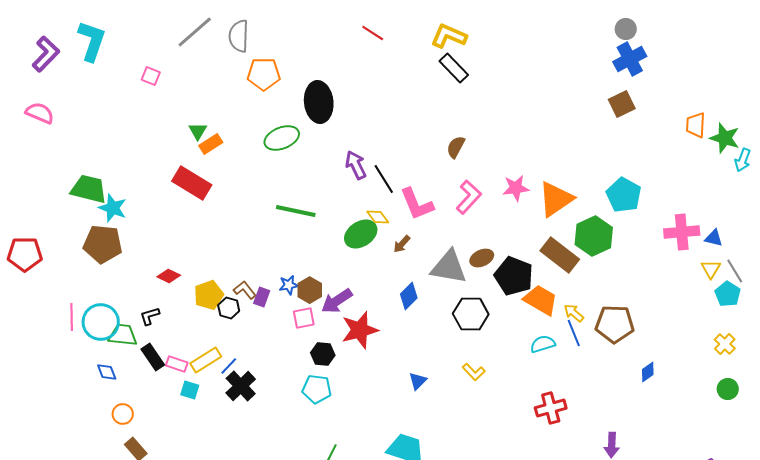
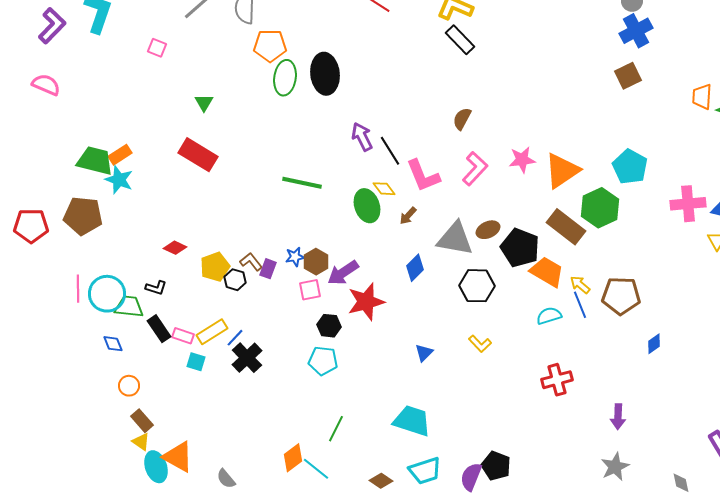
green ellipse: (282, 138) -> (285, 78), moved, turned -60
orange rectangle: (211, 144) -> (120, 155), moved
green ellipse: (361, 234) -> (367, 206), turned -76
brown pentagon: (103, 244) -> (83, 216), moved
black L-shape: (150, 316) -> (156, 288), turned -145

